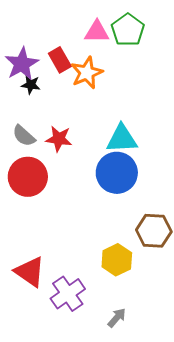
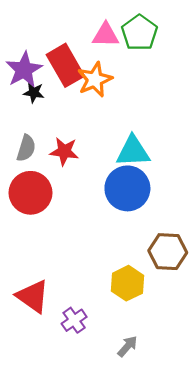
red rectangle: (60, 60) -> (65, 65), size x1.5
gray semicircle: (24, 136) -> (26, 148), turned -115
purple cross: (68, 294) -> (74, 320), size x0.7

